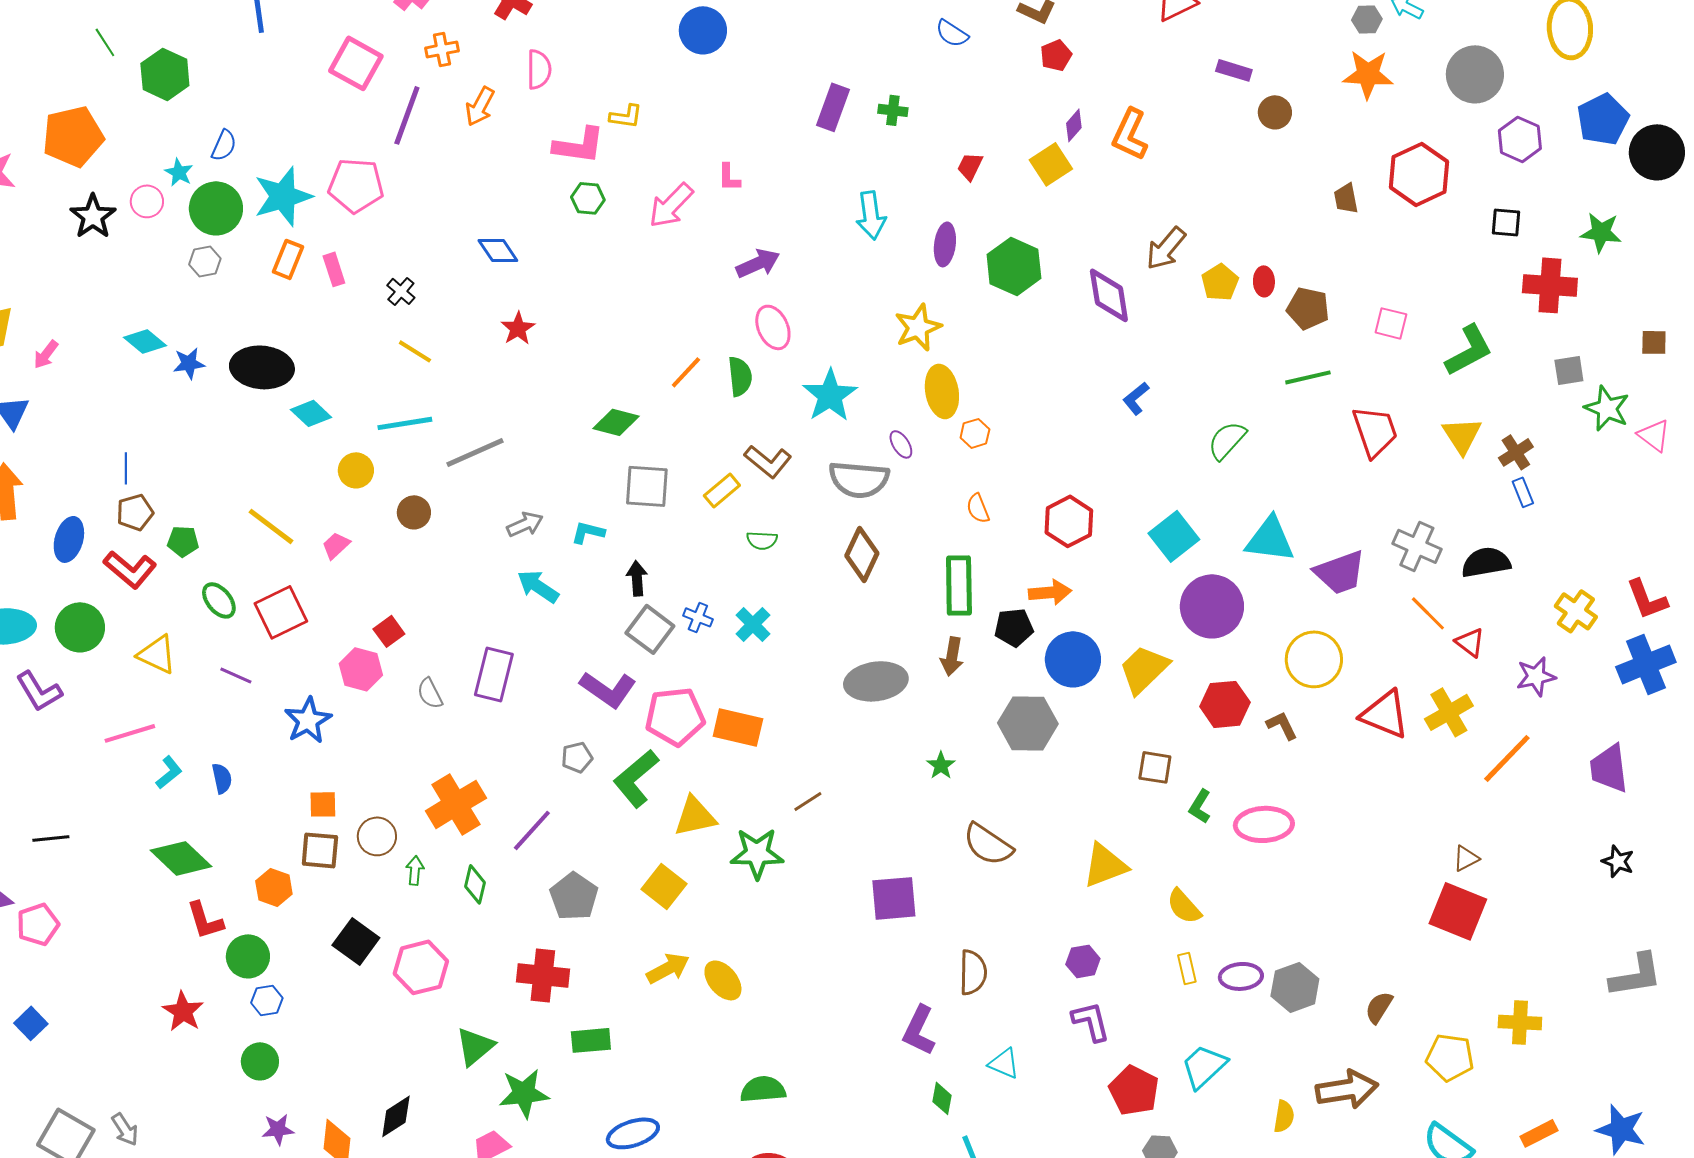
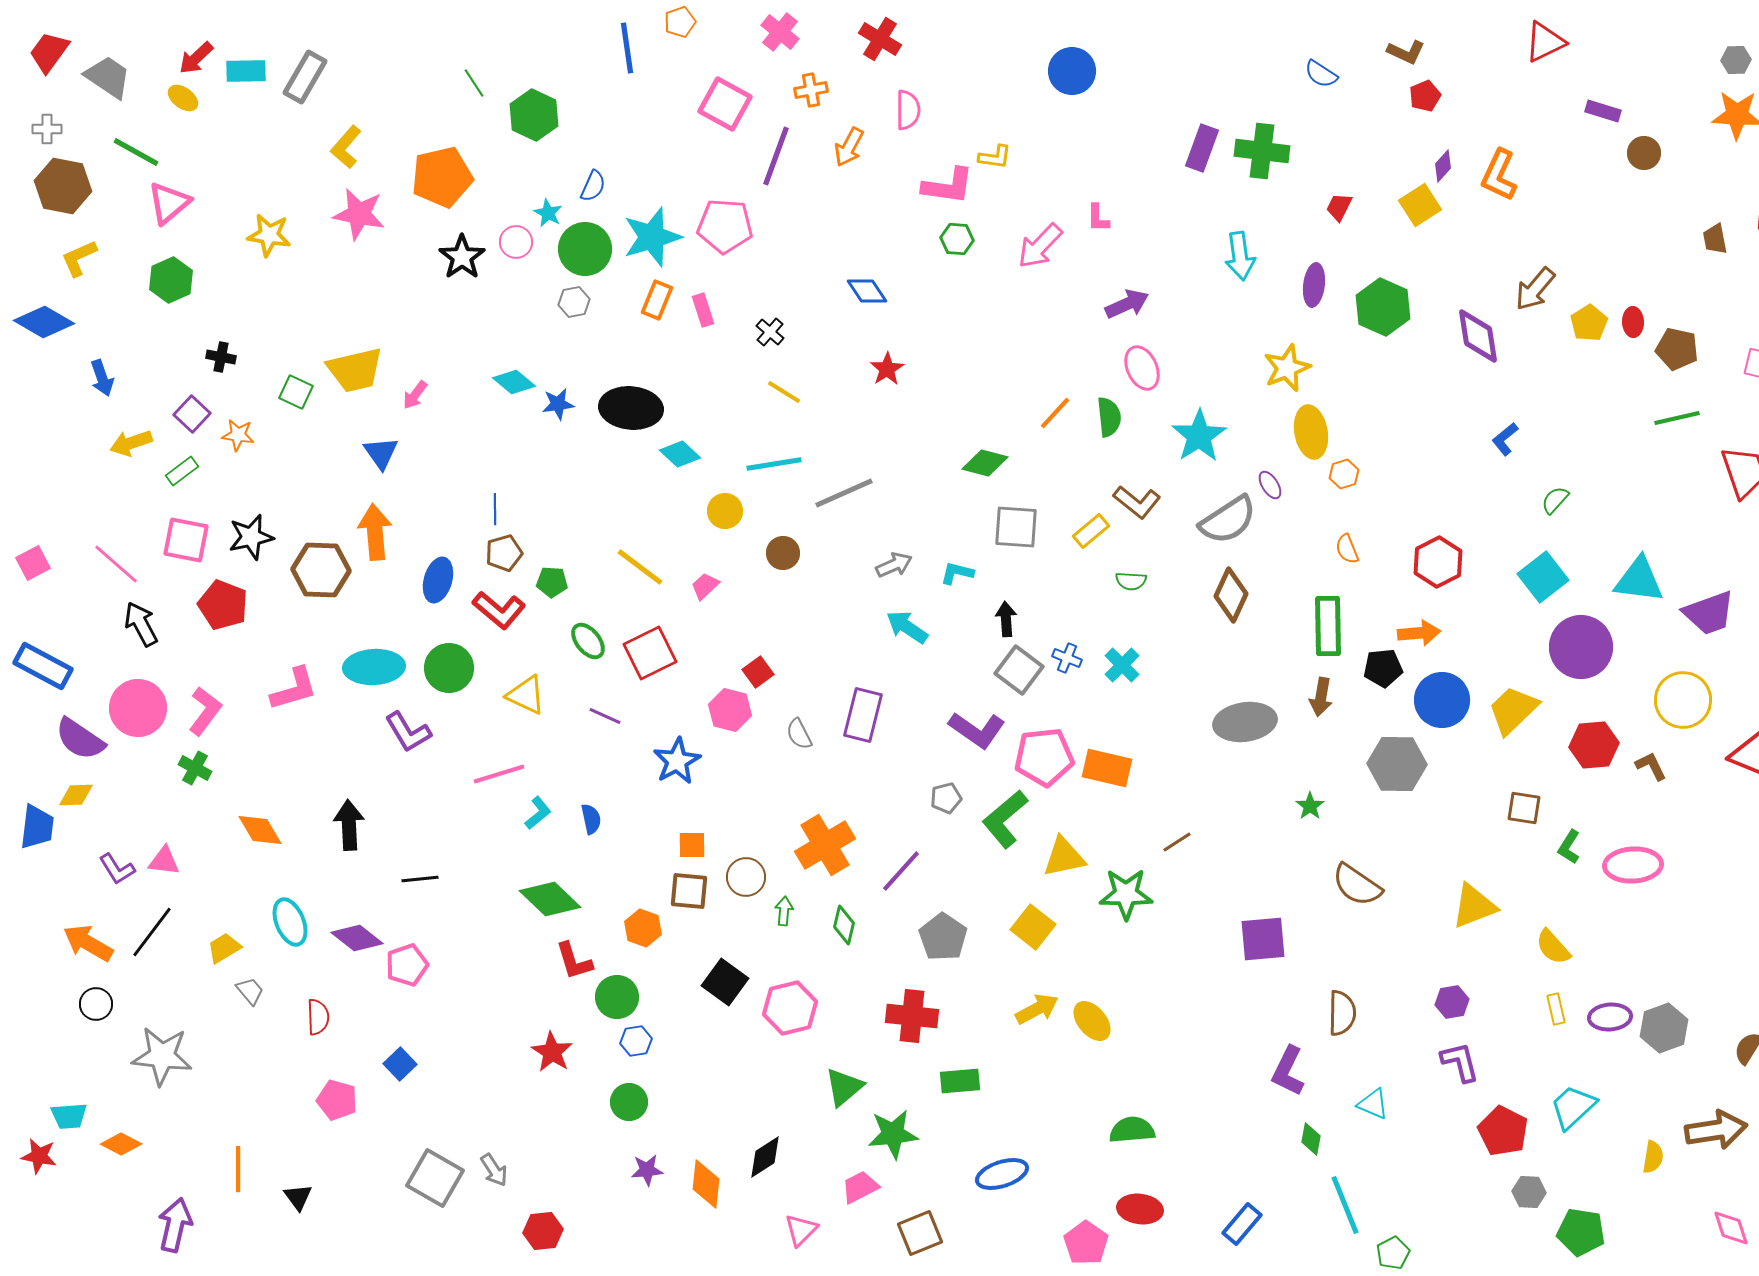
green cross: (893, 110) -> (1262, 151), size x1.8
green semicircle: (1227, 440) -> (1555, 500), moved, size x0.7
gray semicircle: (859, 479) -> (1228, 520), turned -38

